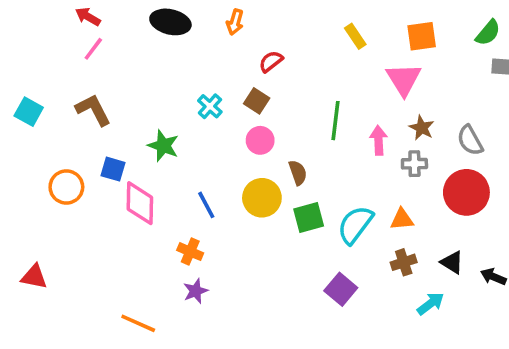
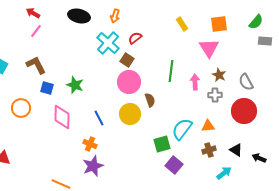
cyan cross: (210, 106) -> (108, 43), moved, size x1.6
pink circle: (260, 140) -> (129, 82), size x1.5
blue square: (113, 169) -> (47, 88), moved
green square: (309, 217) -> (162, 144), moved
purple star: (196, 291) -> (93, 166), size x1.5

